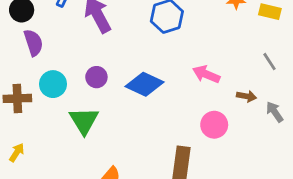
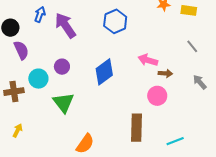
purple circle: (96, 77) -> (62, 67), moved
blue diamond: (145, 84) -> (104, 72), turned -56
brown arrow: (246, 96) -> (165, 73), moved

